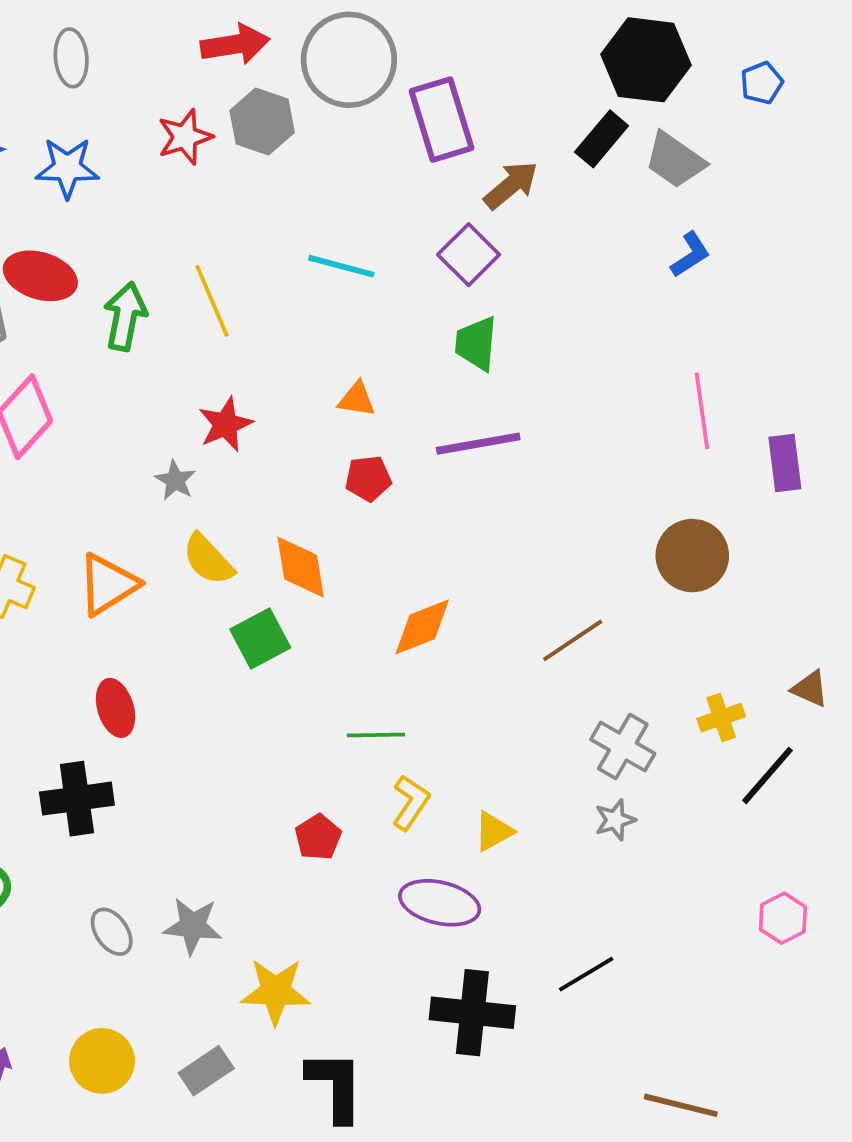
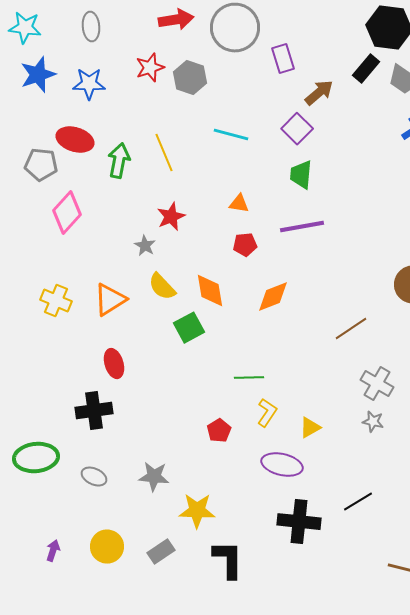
purple rectangle: (442, 120) -> (283, 59), size x0.7
gray hexagon: (262, 122) -> (190, 78), moved
orange diamond: (422, 627) -> (273, 297), moved
gray star: (615, 820) -> (373, 422), turned 30
gray ellipse: (112, 932) -> (94, 477), moved, turned -30

